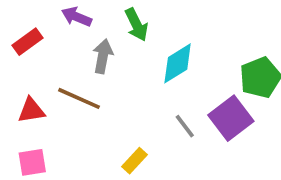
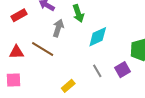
purple square: (231, 118) -> (122, 70), size x0.7

